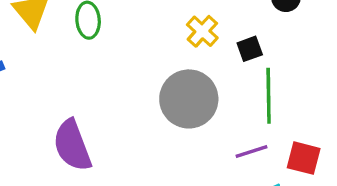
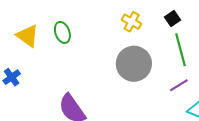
black square: (250, 49) -> (173, 19), moved

